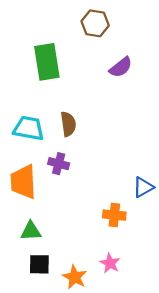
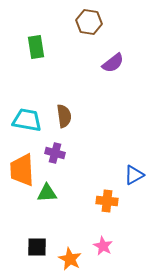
green rectangle: (47, 62) -> (36, 47), moved, size x0.7
green triangle: (31, 231) -> (47, 193), moved

